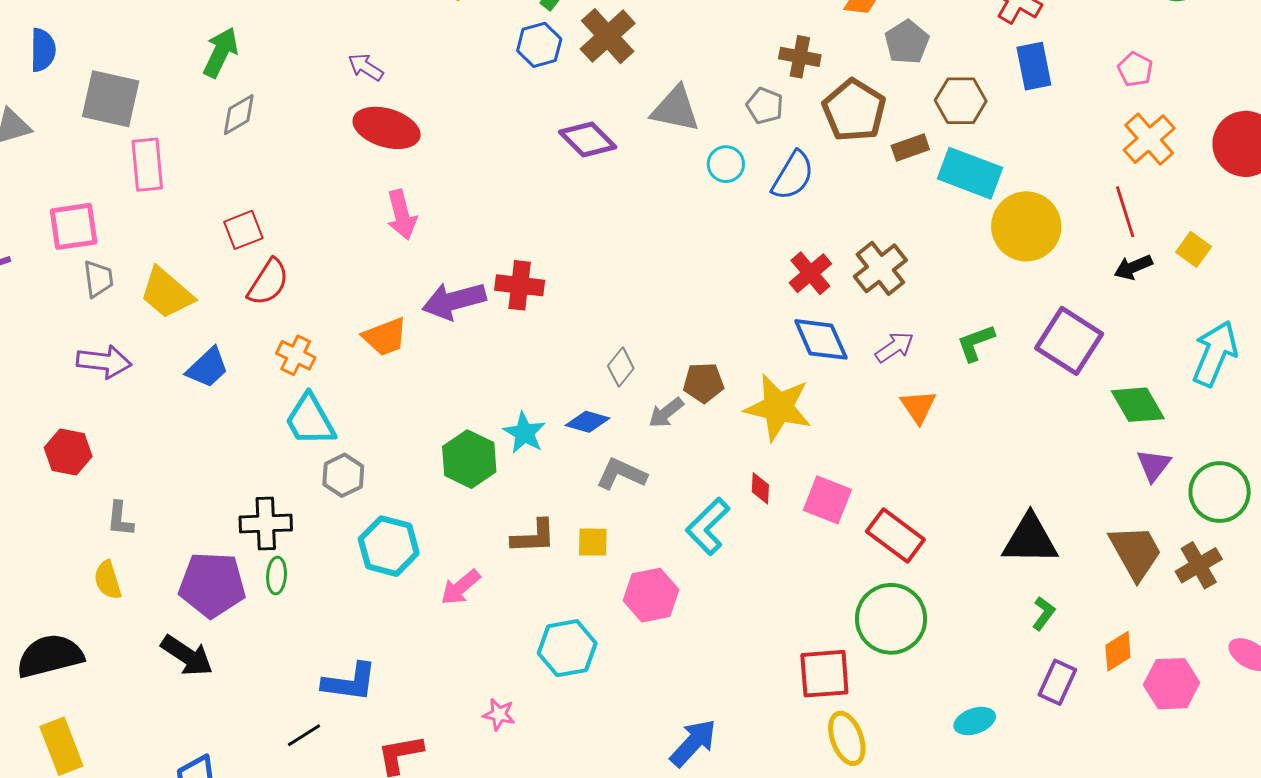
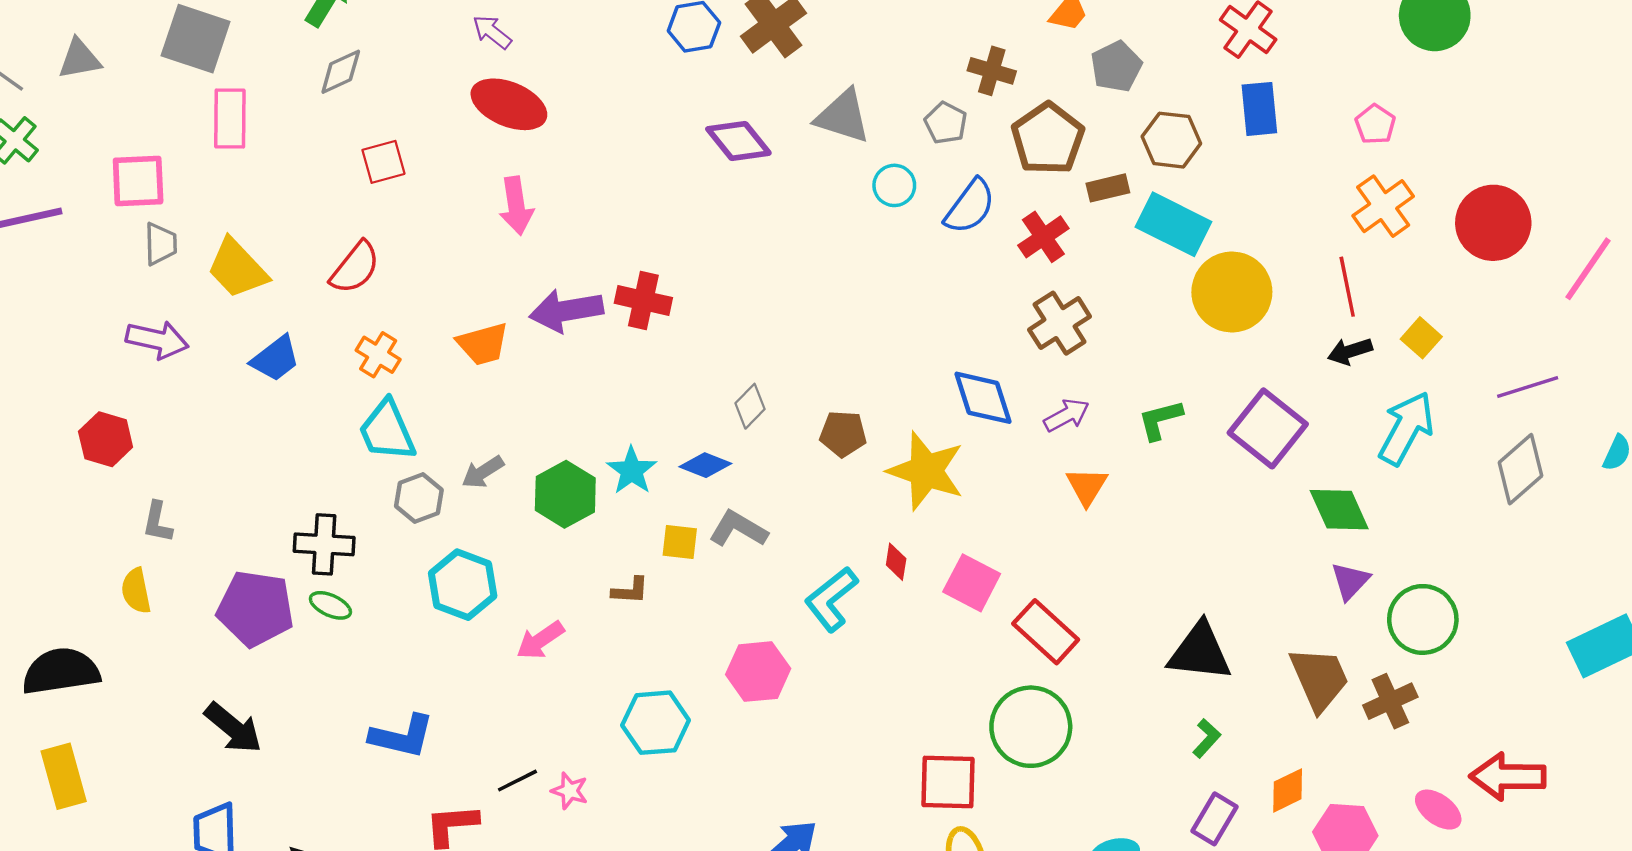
red square: (243, 230) -> (383, 162), moved
red cross: (810, 273) -> (1043, 237), moved
cyan arrow: (1215, 353) -> (1406, 428), moved
gray arrow: (666, 413) -> (483, 472), moved
brown L-shape: (534, 537) -> (630, 591), size x0.7
yellow square: (593, 542) -> (680, 542), moved
green ellipse: (277, 576) -> (330, 605), turned -75
black arrow: (187, 656) -> (233, 728), moved
black line: (304, 735) -> (517, 781), moved

